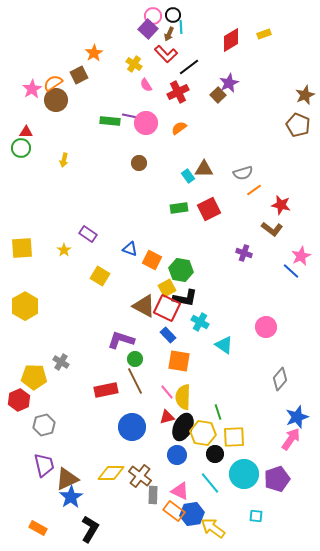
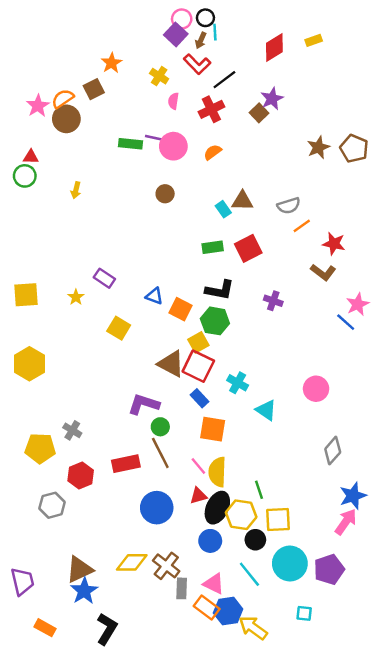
pink semicircle: (146, 85) -> (173, 101), turned 40
brown star: (305, 95) -> (318, 147), moved
purple cross: (244, 253) -> (273, 301), moved
black L-shape: (185, 298) -> (220, 290), moved
red hexagon: (19, 400) -> (81, 476), moved
purple trapezoid: (44, 465) -> (22, 581), moved

